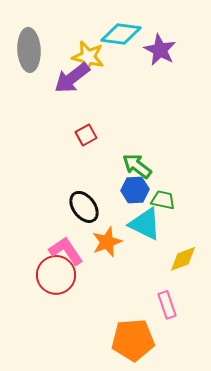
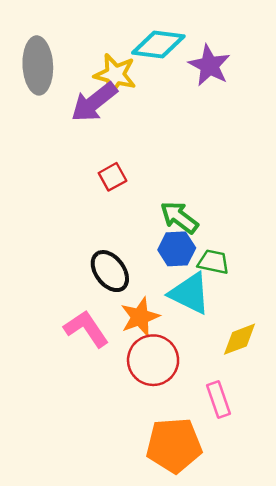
red circle: (56, 275) -> (153, 360), moved

